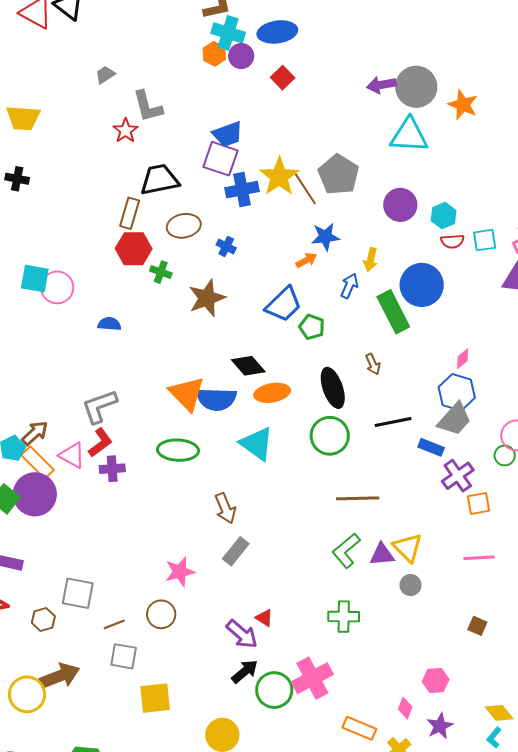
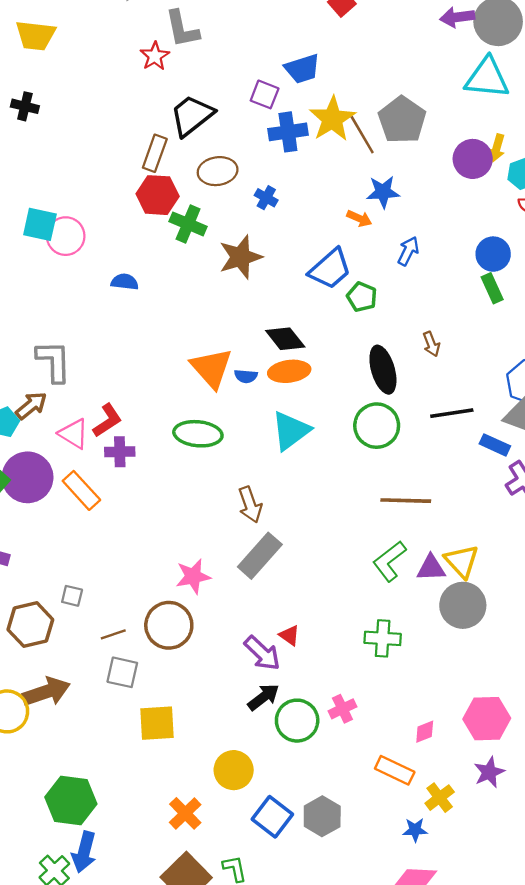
blue trapezoid: (228, 134) -> (302, 69), moved
purple square: (221, 159) -> (265, 94), size x0.7
black trapezoid: (160, 180) -> (192, 116), turned -30
orange arrow: (306, 260) -> (359, 218), turned 50
yellow arrow: (371, 260) -> (497, 148), moved
green cross: (161, 272) -> (188, 224), size x1.4
blue circle: (422, 285) -> (493, 254), size x0.7
green rectangle: (393, 312) -> (492, 288), moved, size x0.6
orange ellipse: (272, 393) -> (289, 371), moved
blue semicircle: (216, 399) -> (246, 376), size x0.5
gray L-shape: (99, 406) -> (54, 361), moved, turned 105
cyan triangle: (257, 444) -> (291, 431), turned 45
orange rectangle: (37, 462) -> (81, 490), moved
gray rectangle: (236, 551) -> (260, 556), size x1.4
gray circle: (411, 585) -> (463, 605), size x1.8
gray square: (78, 593) -> (72, 596), size x0.6
brown circle: (161, 614) -> (169, 625), size x1.4
brown hexagon: (43, 619) -> (30, 625), size x1.6
pink cross: (312, 678) -> (342, 709), size x0.6
pink hexagon: (436, 680) -> (487, 719), size x1.5
pink diamond: (405, 708) -> (425, 732), moved, turned 45

